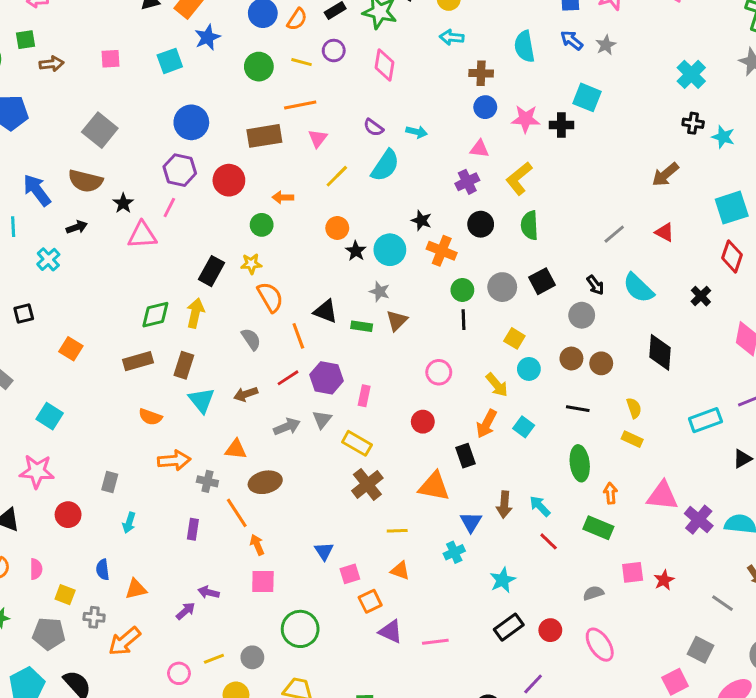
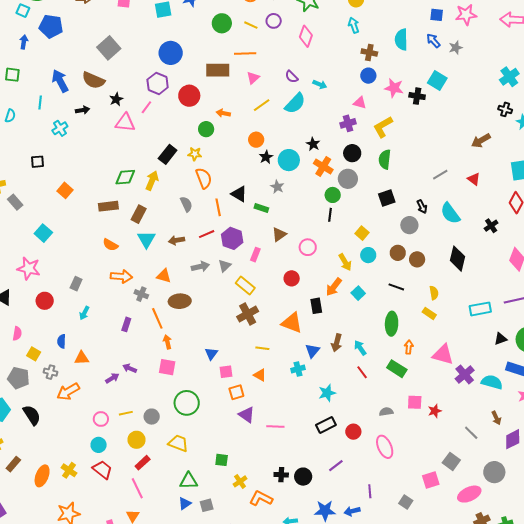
cyan arrow: (452, 37) -> (354, 25), turned 56
gray circle: (502, 287) -> (348, 179), moved
brown triangle: (397, 321) -> (279, 234), moved

